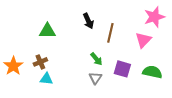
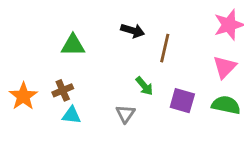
black arrow: (88, 21) -> (133, 31), turned -49
pink triangle: (143, 40) -> (225, 67), moved
gray triangle: (95, 78) -> (125, 114), moved

